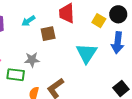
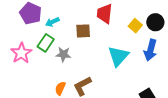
cyan arrow: (28, 21) -> (52, 22), moved
green rectangle: (16, 75) -> (46, 43), moved, turned -72

